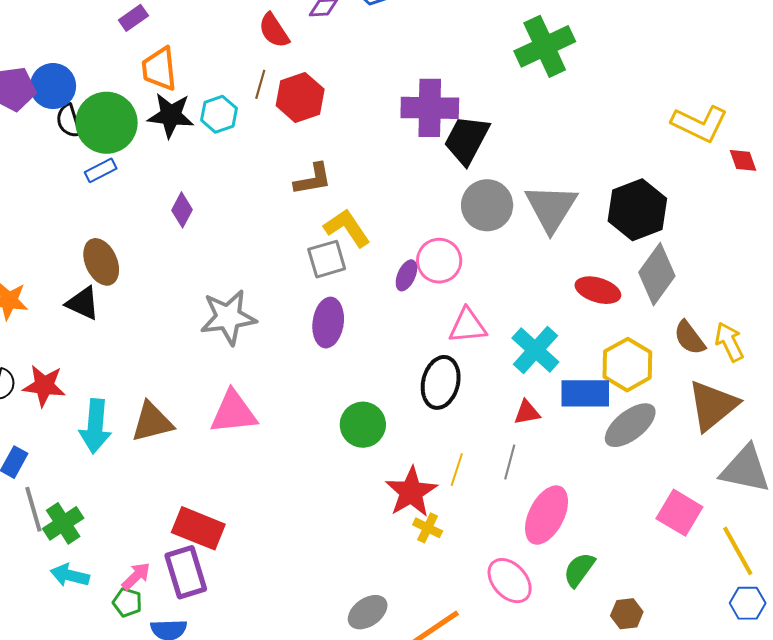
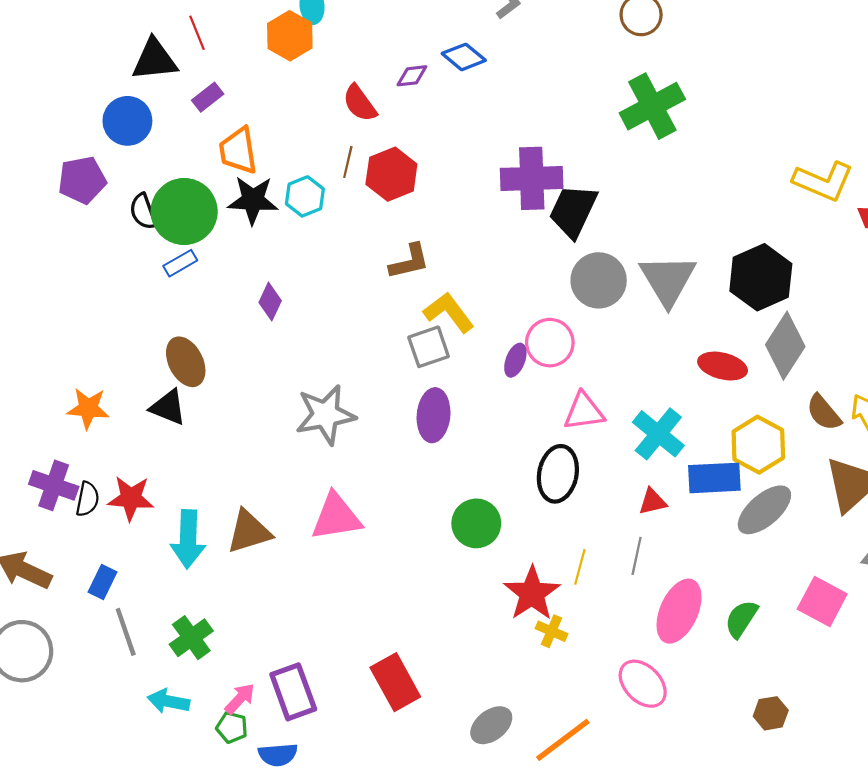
blue circle: (53, 86) -> (127, 121), moved
green cross: (63, 523) -> (191, 638), moved
red rectangle: (198, 528) -> (395, 682), moved, turned 42
green semicircle: (579, 570) -> (741, 619), moved

